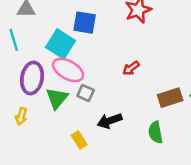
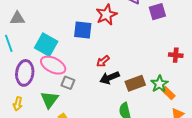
blue square: (85, 23) -> (83, 30), moved
green triangle: (57, 98) -> (49, 100), moved
black arrow: (110, 121) -> (110, 78), moved

